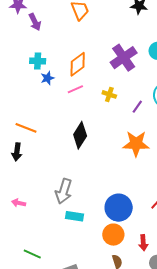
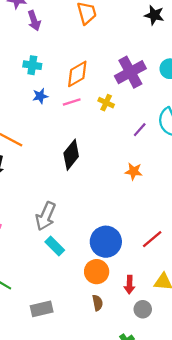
blue star: (47, 78) -> (40, 96), moved
yellow cross: (109, 94) -> (106, 103), moved
orange star: (136, 144) -> (134, 171), size x0.6
cyan rectangle: (74, 216) -> (55, 246), turned 30

